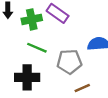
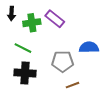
green line: (37, 48) -> (23, 48), moved

